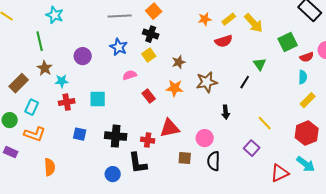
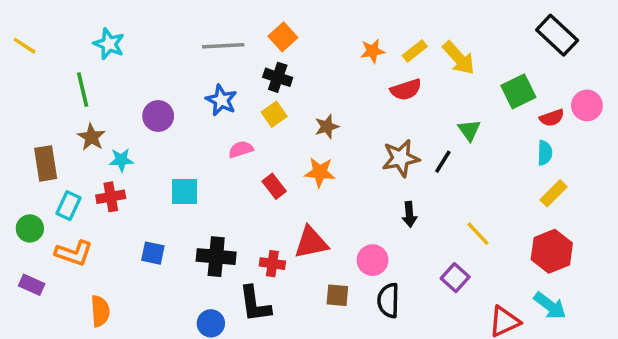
brown star: (207, 82) -> (401, 158), moved
brown rectangle: (19, 83) -> (46, 163), turned -54
red cross: (67, 102) -> (111, 197), moved

